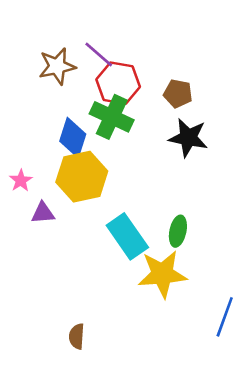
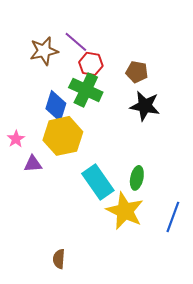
red hexagon: (118, 83) -> (91, 64), size x0.7
yellow star: (162, 274) -> (125, 211), turned 30
blue line: (225, 317) -> (173, 217), moved

